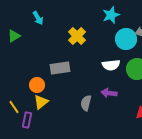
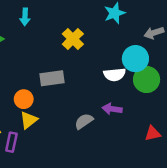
cyan arrow: (38, 18) -> (25, 17), turned 32
cyan circle: (126, 39) -> (135, 59), moved
gray semicircle: (86, 103) -> (84, 121), turned 42

